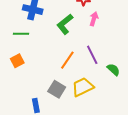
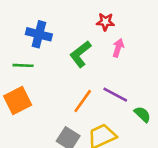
purple line: (92, 55) -> (115, 95), turned -36
orange square: (17, 61) -> (18, 100), size x1.5

